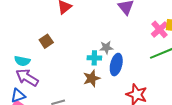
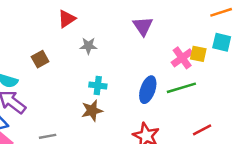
gray star: (106, 48) -> (88, 46), moved
blue ellipse: (116, 65) -> (148, 90), moved

